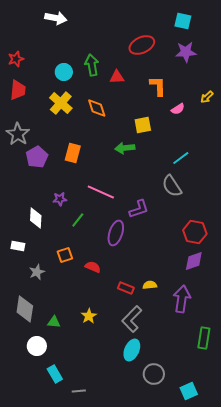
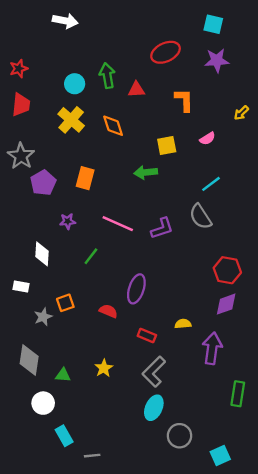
pink semicircle: (178, 109) -> (207, 139), moved
purple star: (60, 199) -> (68, 221), moved
purple L-shape: (139, 209) -> (162, 228), moved
purple ellipse: (116, 233) -> (136, 289), moved
orange square: (65, 255) -> (65, 303), moved
yellow semicircle: (150, 285) -> (183, 324), moved

